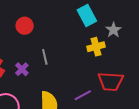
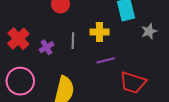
yellow cross: (96, 47) -> (99, 32), moved
purple line: (83, 95) -> (106, 60), moved

